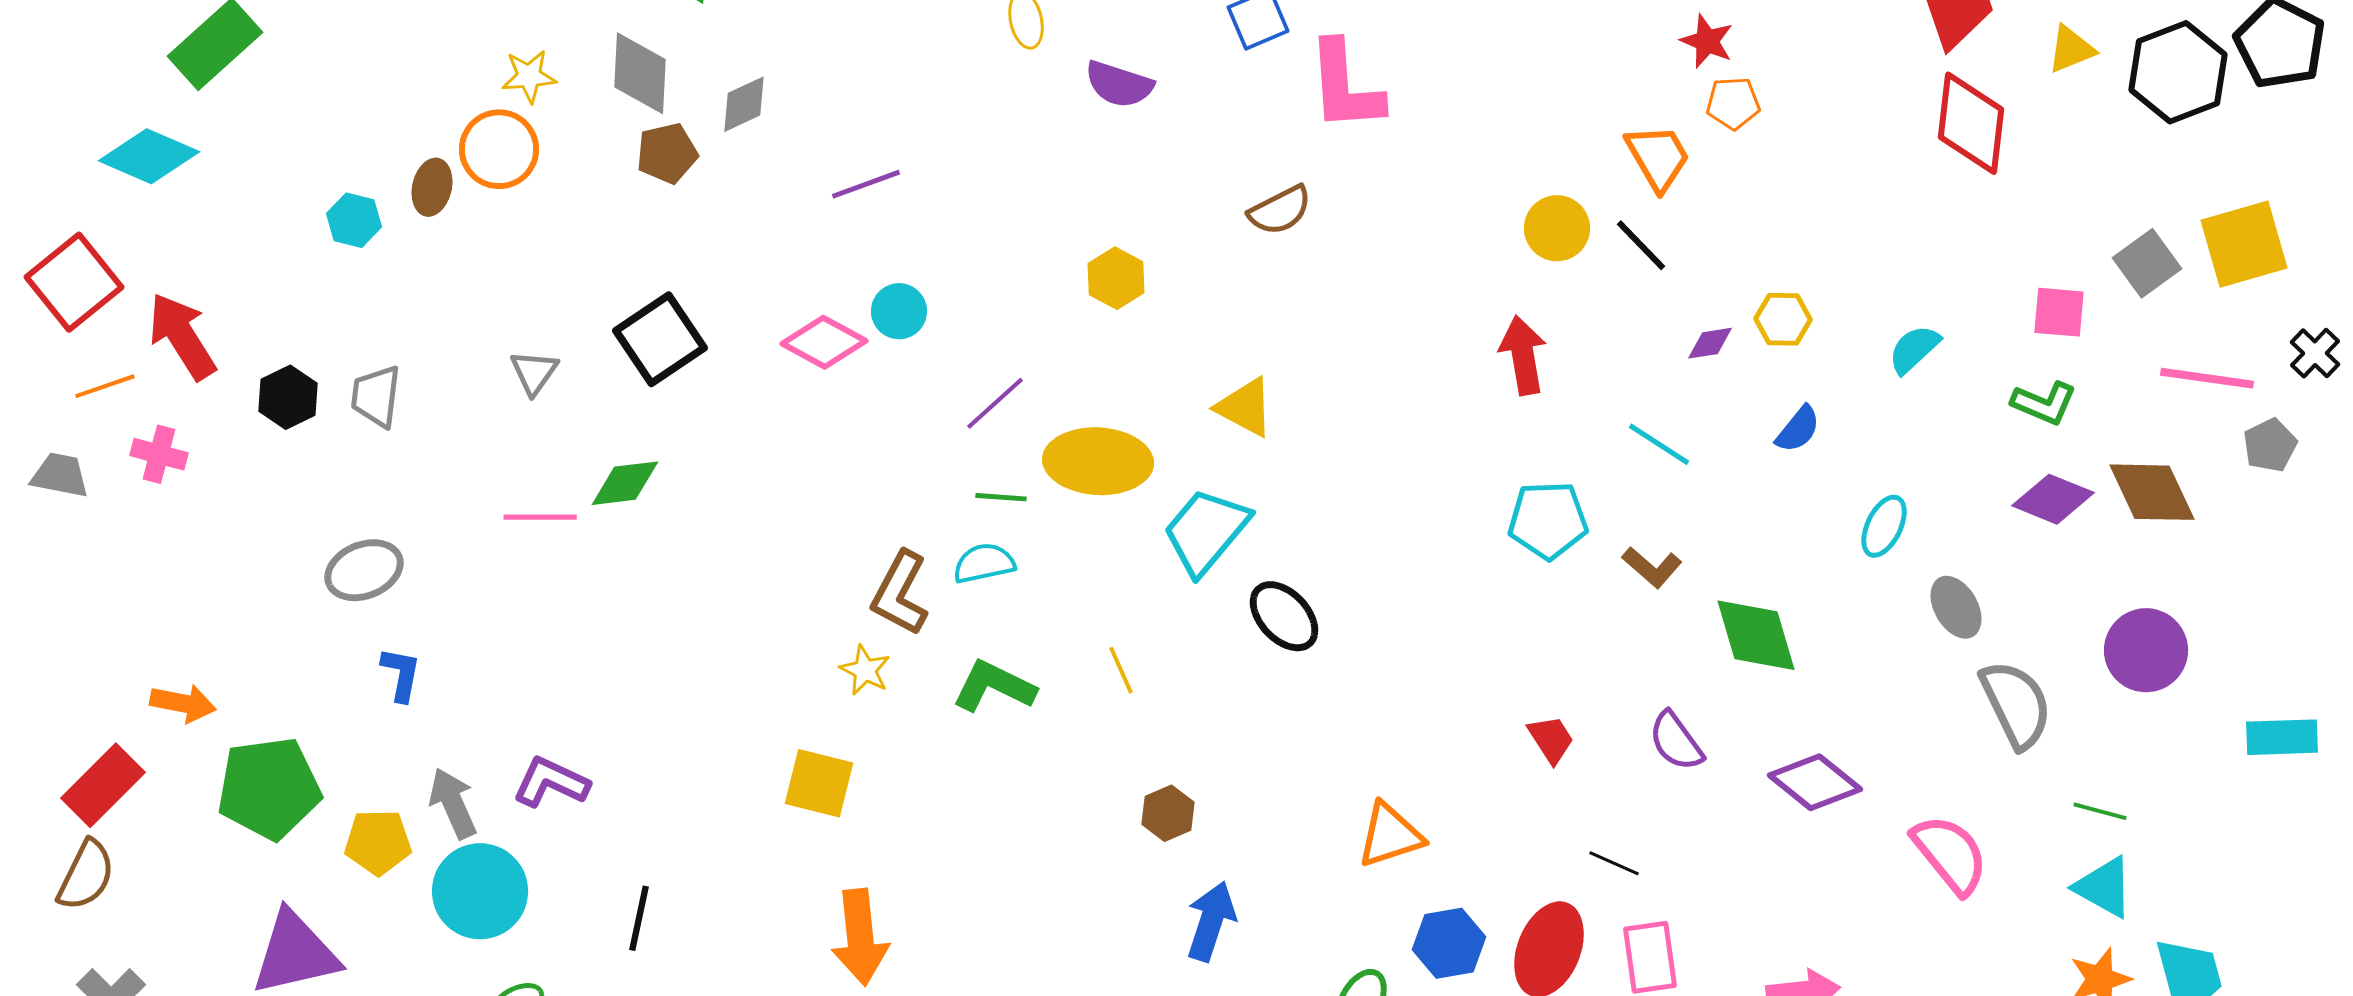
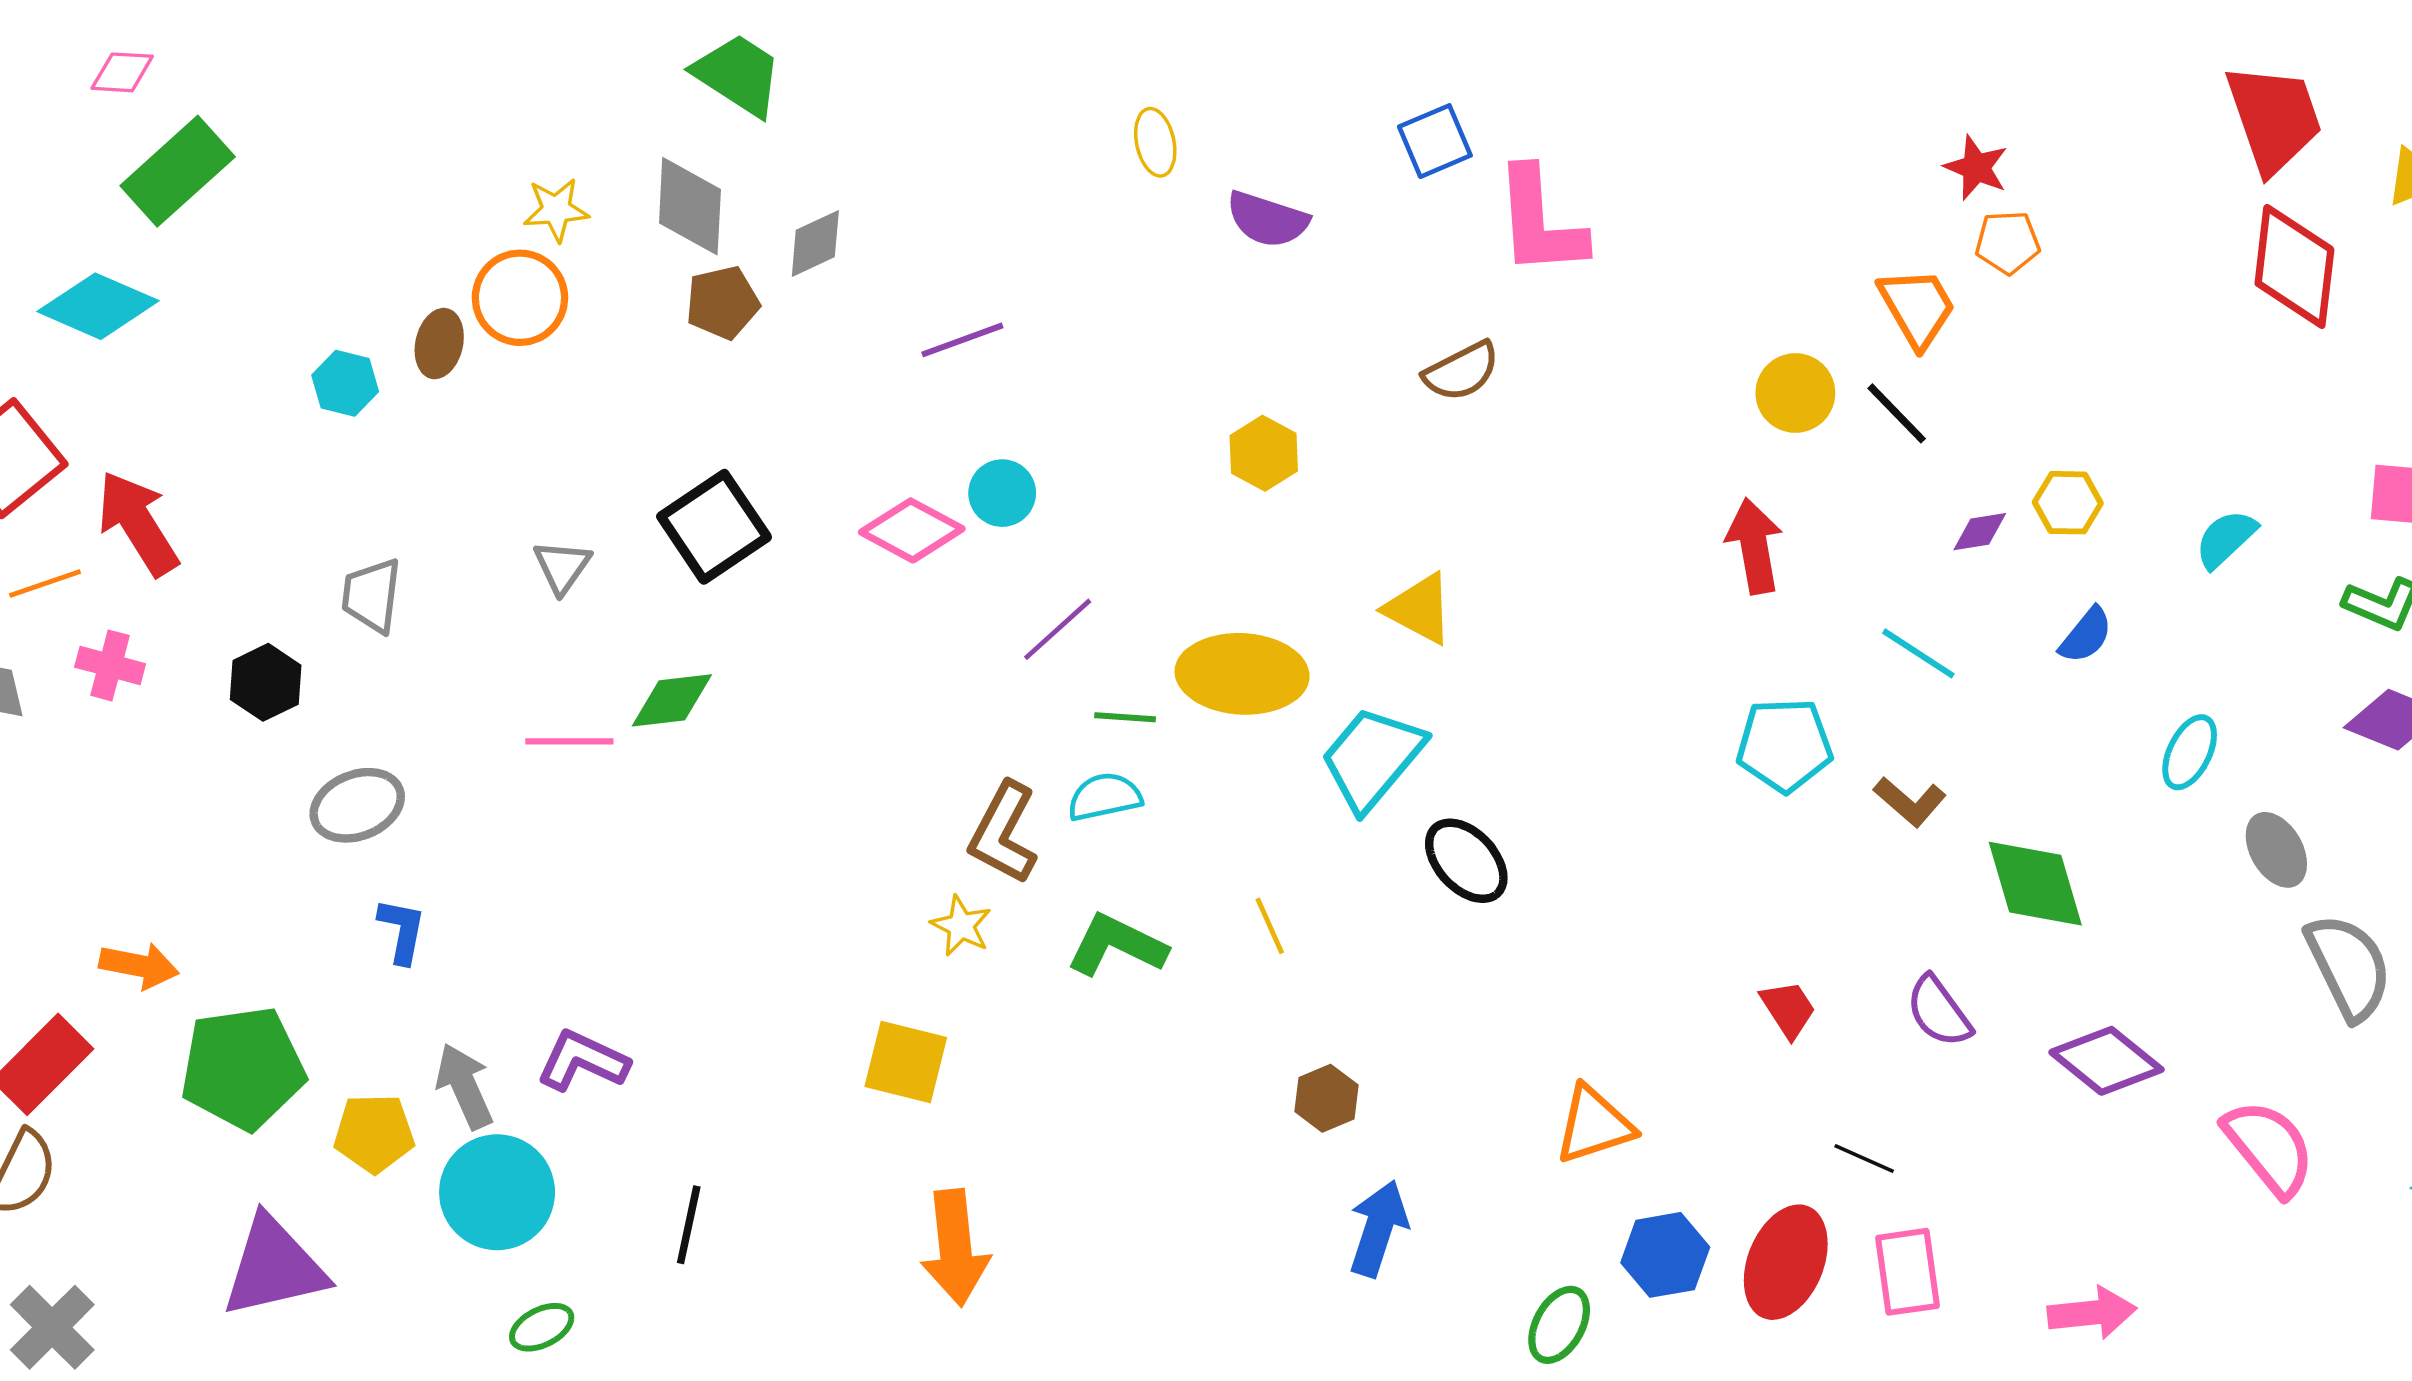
black hexagon: (288, 397) -> (266, 682), moved
purple line: (995, 403) -> (1058, 629), moved

